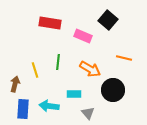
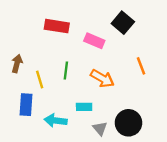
orange line: (124, 58) -> (141, 66), turned 56
brown arrow: (15, 84) -> (17, 64), moved
black circle: (113, 90) -> (128, 123), moved
blue rectangle: (23, 109) -> (26, 105), moved

